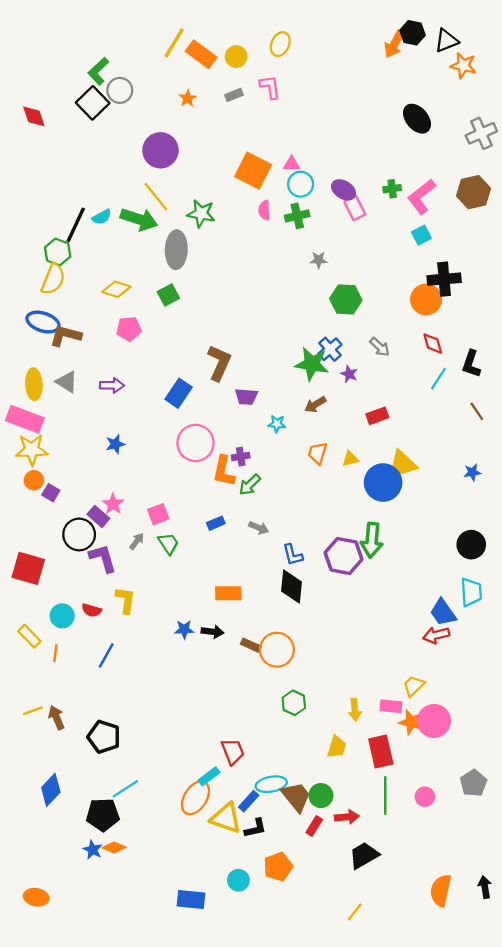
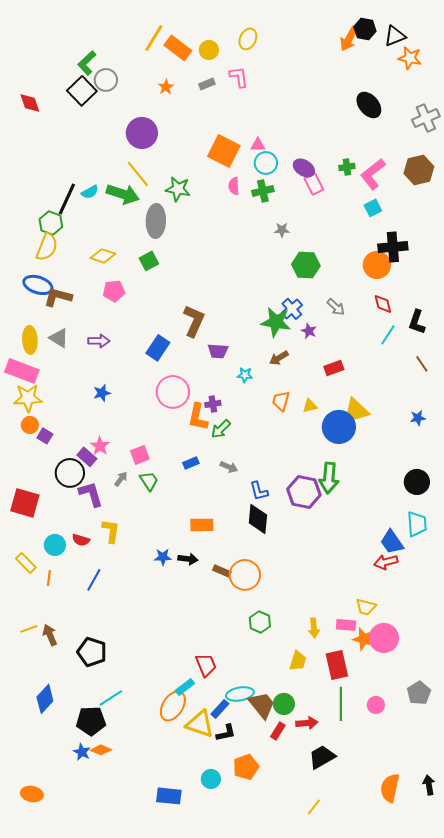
yellow trapezoid: (414, 686) -> (366, 607), turned -120

